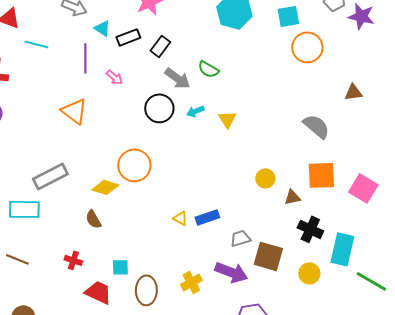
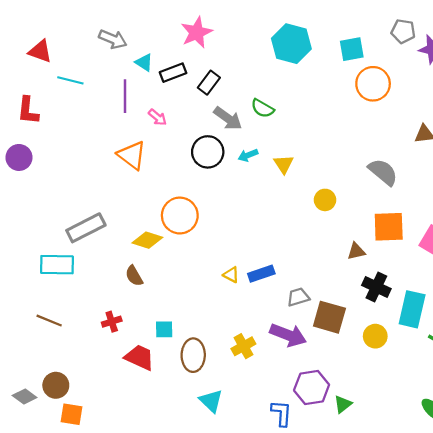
orange triangle: (74, 111) -> (132, 155), moved
yellow circle: (265, 178) -> (325, 200), moved
red cross: (73, 260) -> (112, 322), turned -36

